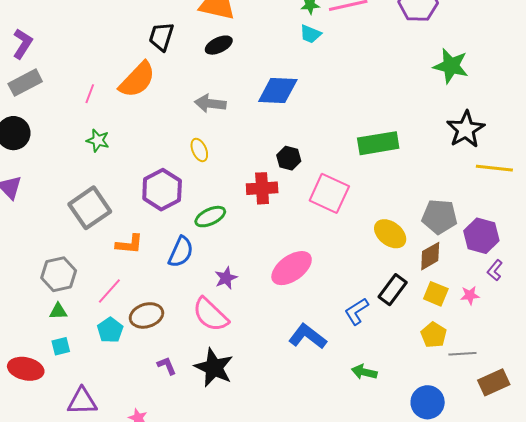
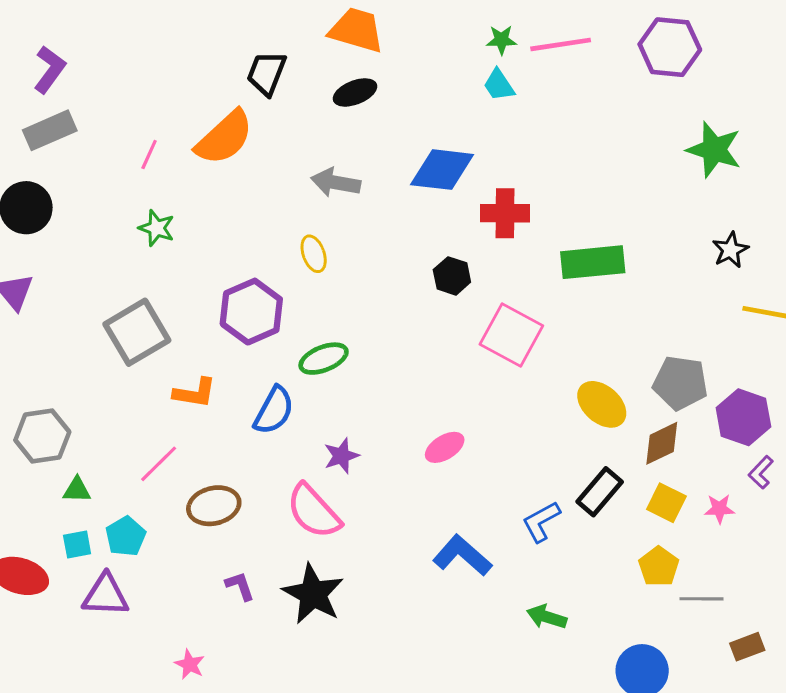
cyan trapezoid: (310, 34) -> (499, 85), turned 30
black star: (466, 129) -> (730, 250), size x0.6
red cross: (262, 188) -> (505, 213), moved
pink ellipse: (292, 268) -> (445, 447), size x0.6
gray hexagon: (59, 274) -> (42, 436), moved
cyan pentagon: (110, 330) -> (126, 536), moved
brown rectangle: (494, 382) -> (747, 647), size x0.7
purple triangle: (82, 401) -> (105, 595), moved

